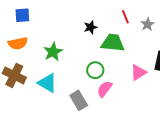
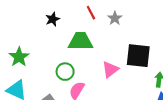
black star: (91, 27) -> (53, 19), moved

